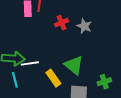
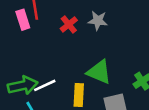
yellow rectangle: (53, 78) -> (79, 95), turned 54

